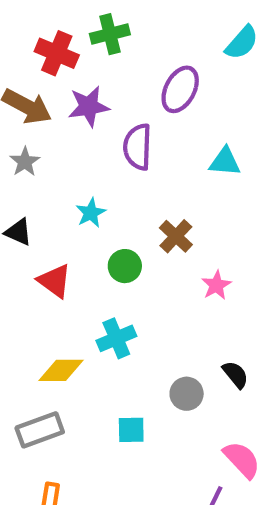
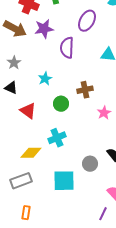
gray star: (25, 162) -> (14, 63), moved
brown cross: (176, 236) -> (85, 90), turned 35
cyan square: (131, 430) -> (64, 181), size x1.6

